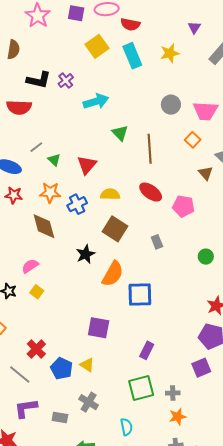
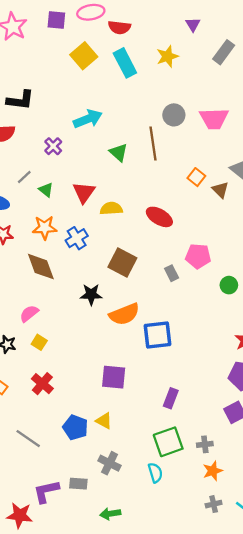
purple cross: (66, 81) -> (53, 146), moved
orange square: (193, 140) -> (196, 177), moved
brown line: (150, 149) -> (153, 143), moved
yellow semicircle: (110, 194) -> (111, 209), moved
pink pentagon: (183, 206) -> (198, 256), moved
black star: (85, 254) -> (91, 294), turned 30
orange semicircle: (113, 274) -> (124, 314), turned 44
red cross: (36, 349) -> (42, 384), moved
purple L-shape: (26, 408) -> (46, 491), moved
cyan semicircle: (126, 427) -> (155, 473), moved

